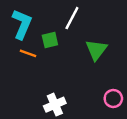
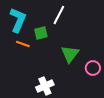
green triangle: (96, 50) -> (70, 54), moved
pink circle: (113, 98) -> (93, 68), moved

